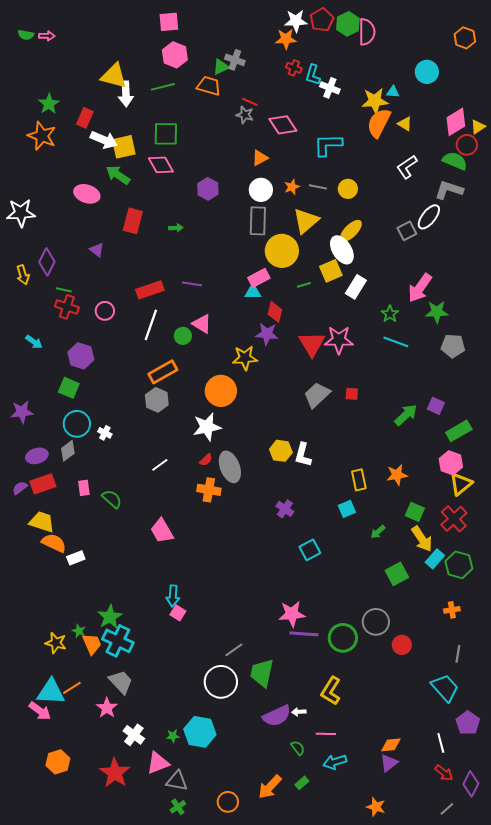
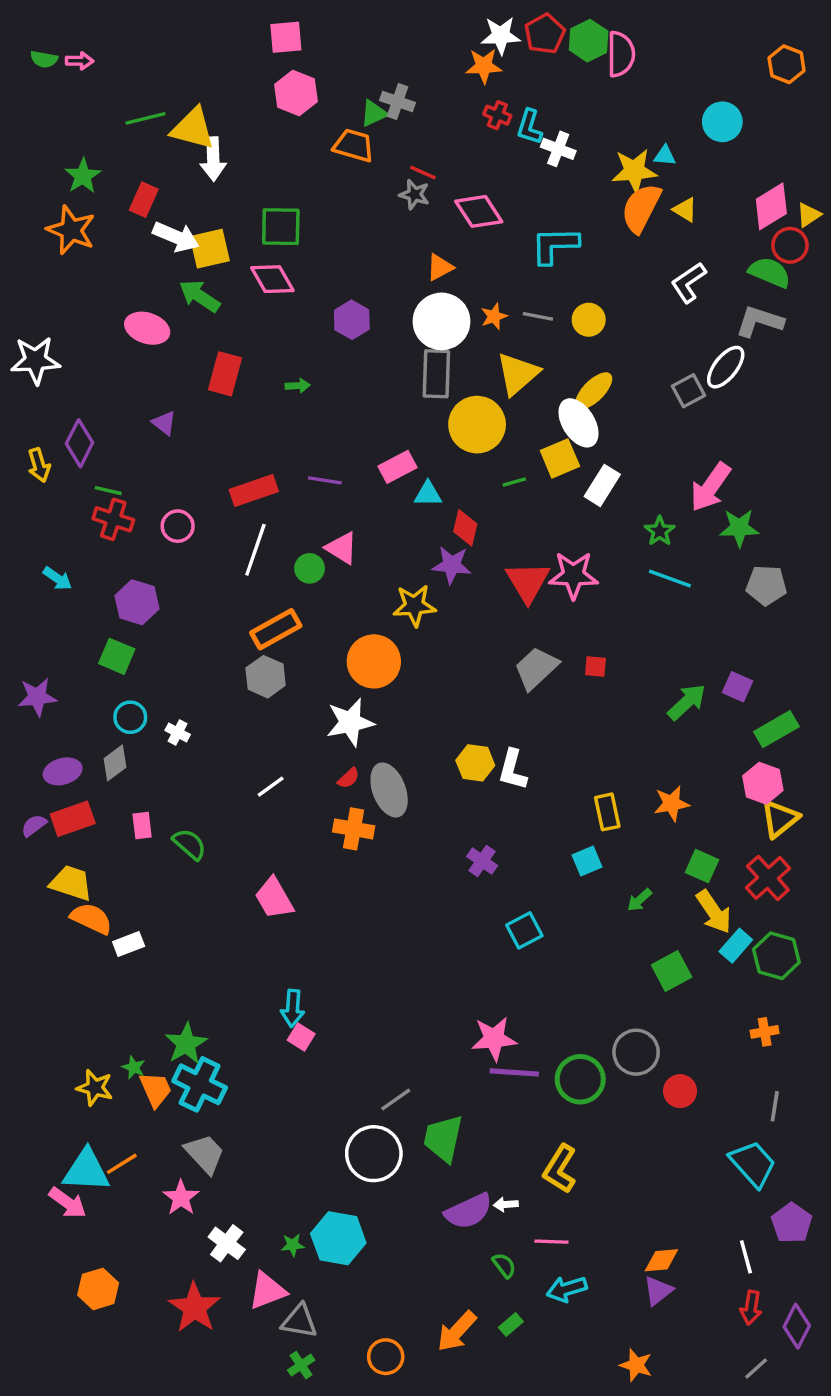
green line: (163, 87) -> (145, 118), moved
white circle: (261, 190) -> (441, 321), size x1.4
pink rectangle: (259, 278) -> (398, 467), moved
cyan circle: (77, 424) -> (130, 717), size x0.7
red arrow: (444, 773) -> (751, 1308), turned 60

